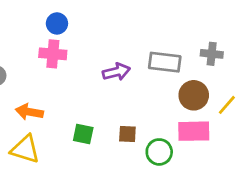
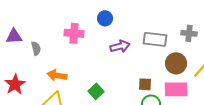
blue circle: (57, 23) -> (105, 18), moved
green square: (83, 134) -> (96, 91), turned 35
brown square: (127, 134) -> (145, 84), moved

